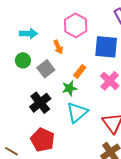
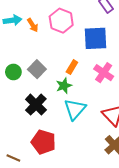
cyan arrow: (28, 34) -> (12, 20), moved
orange arrow: (58, 47) -> (33, 25), moved
green circle: (23, 60) -> (13, 72), moved

